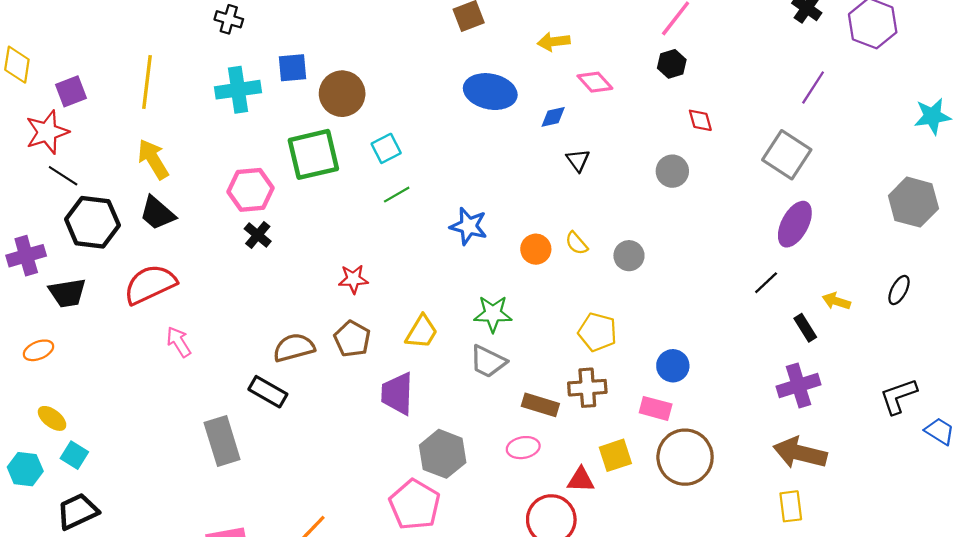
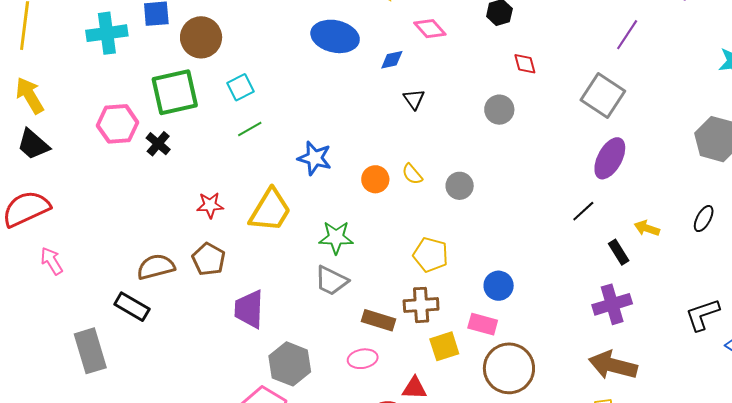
black cross: (258, 235) -> (158, 144), moved
yellow trapezoid: (422, 332) -> (270, 210), moved, size x1.4
yellow square: (615, 455) -> (444, 346), moved

